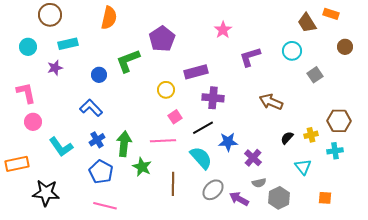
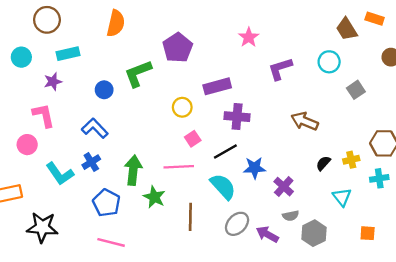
pink L-shape: (26, 93) -> (43, 115), moved
blue cross: (97, 140) -> (91, 162), moved

